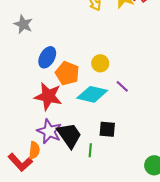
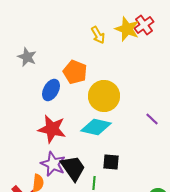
yellow circle: (100, 63) -> (104, 96), size x1.8
orange pentagon: (67, 73) -> (75, 72), moved
purple line: (122, 86) -> (152, 119), moved

